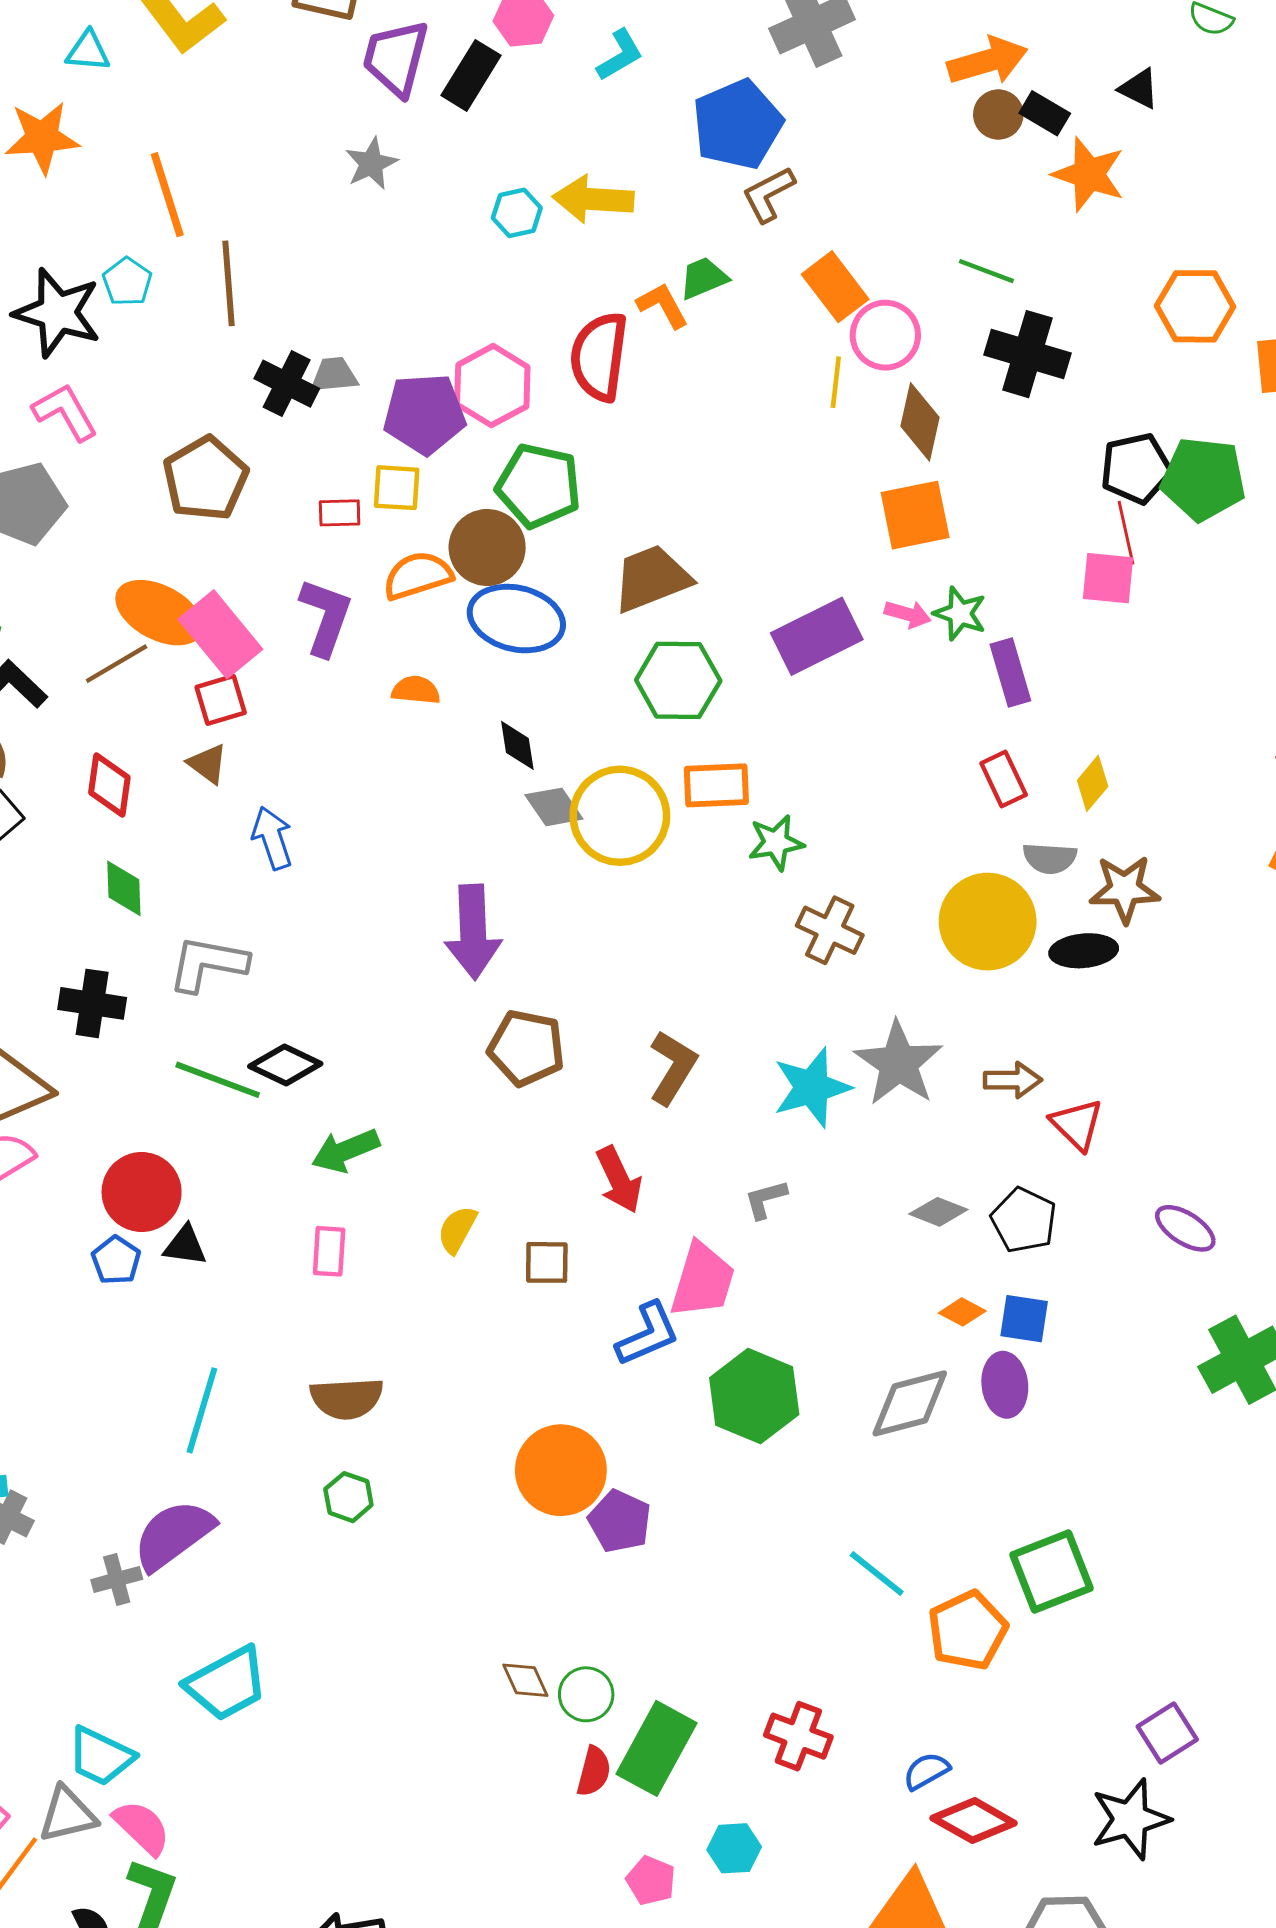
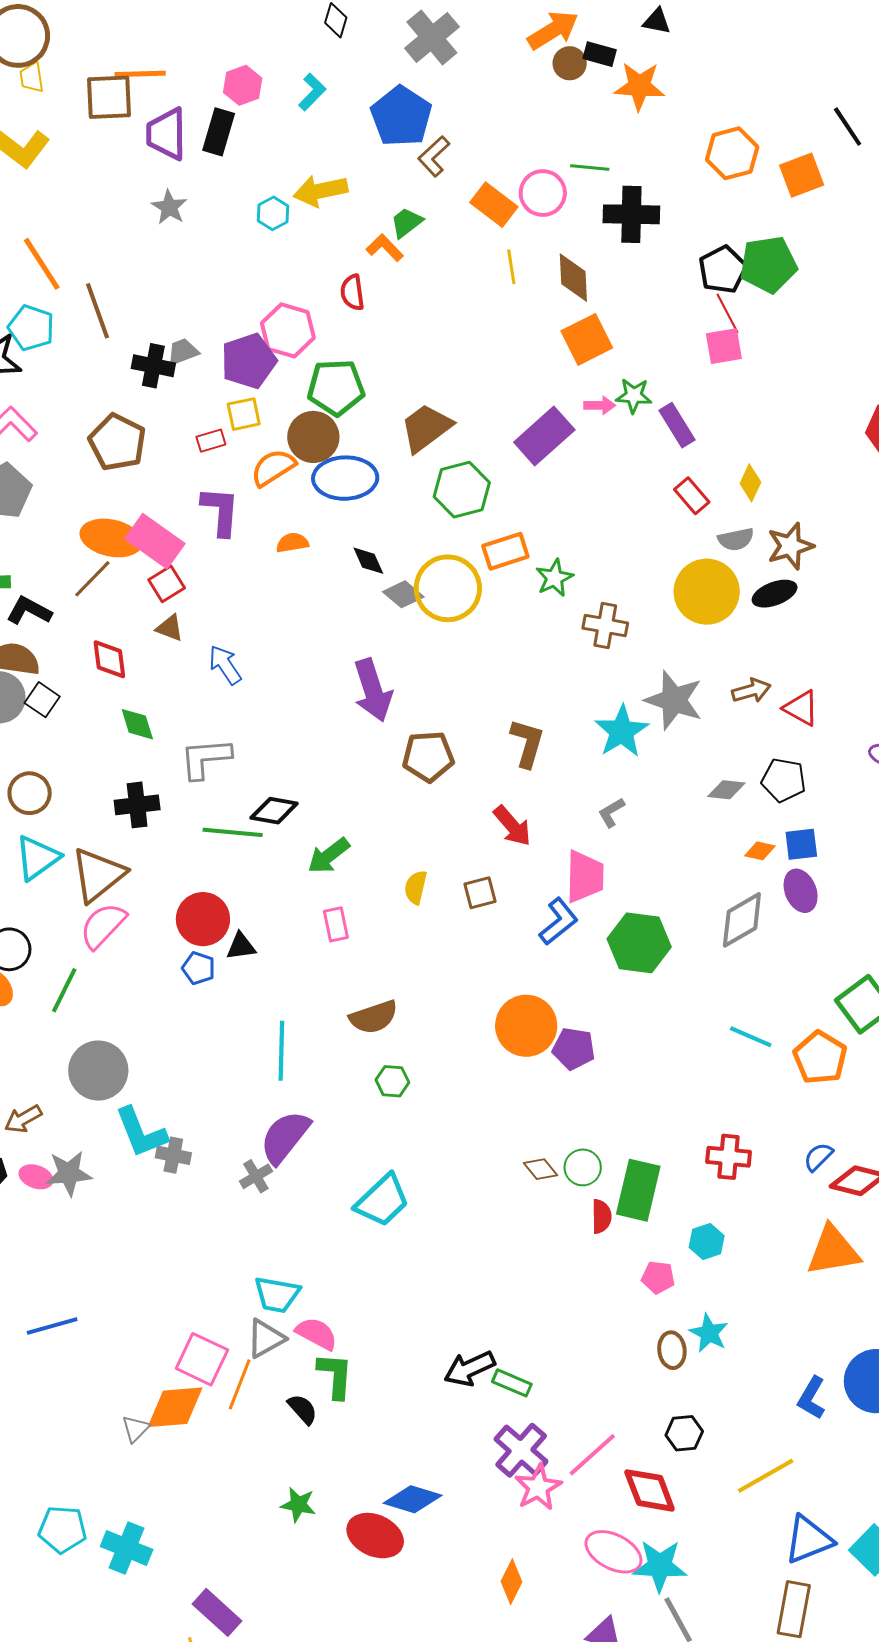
cyan pentagon: (127, 282) -> (31, 328), size x1.4
pink circle: (885, 335) -> (543, 193), moved
red semicircle: (599, 357) -> (352, 292), size x0.6
cyan trapezoid: (227, 1684) -> (382, 1201), moved

